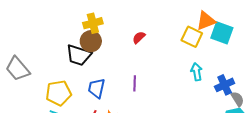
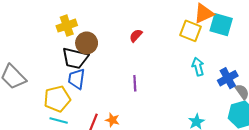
yellow cross: (93, 23) -> (67, 26), moved
blue trapezoid: (97, 88) -> (77, 79), moved

